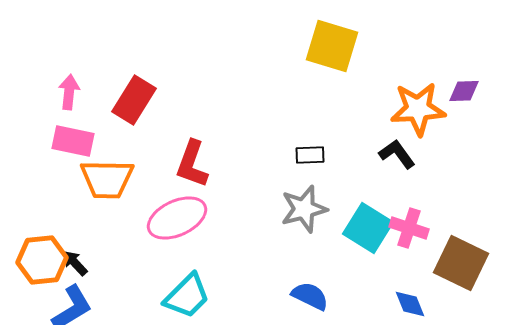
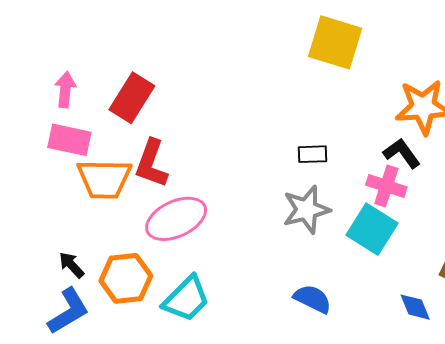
red L-shape: (192, 164) -> (151, 163), moved
pink cross: (409, 228) -> (386, 186), moved
orange hexagon: (42, 260) -> (126, 278), moved

